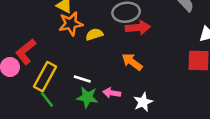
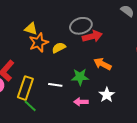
orange arrow: (132, 62) -> (102, 64), moved
pink arrow: (112, 93) -> (81, 102), moved
green star: (87, 97) -> (80, 77), moved

